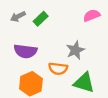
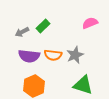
gray arrow: (18, 17) -> (22, 32), moved
orange semicircle: (58, 69) -> (53, 55), moved

